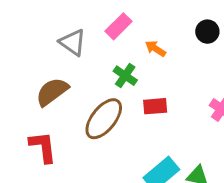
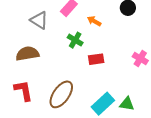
brown semicircle: (52, 92) -> (27, 54), turned 30
brown ellipse: (104, 119) -> (61, 94), moved

